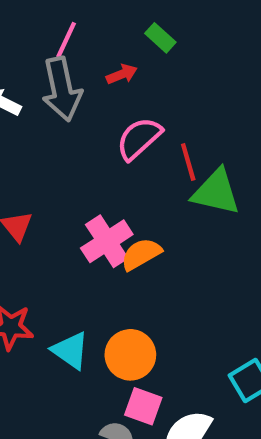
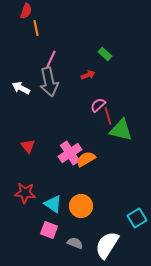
green rectangle: (160, 38) -> (105, 54), moved
red arrow: (122, 74) -> (88, 75), moved
pink semicircle: (139, 138) -> (98, 105), moved, size x0.7
pink square: (143, 406) -> (49, 230), moved

